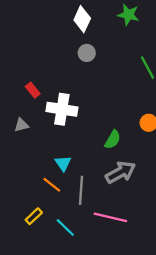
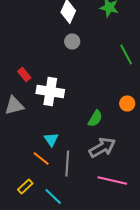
gray triangle: (21, 125) -> (14, 106), size x1.5
pink line: (110, 217) -> (112, 180), moved

